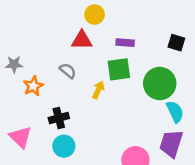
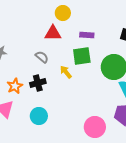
orange star: (33, 86) -> (15, 86), moved
yellow arrow: (98, 90) -> (66, 72), turned -64
black cross: (59, 118) -> (38, 83), moved

